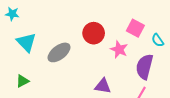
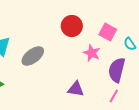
red circle: (94, 33) -> (72, 26), moved

